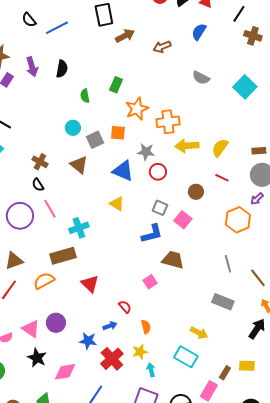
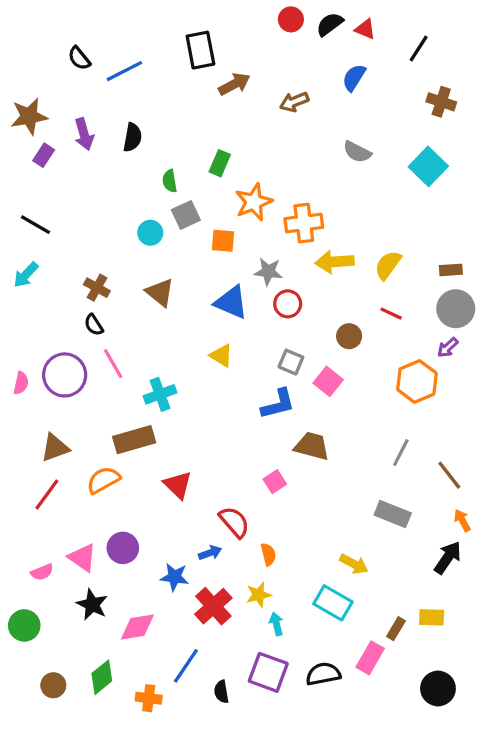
brown cross: (253, 36) -> (441, 102), moved
gray square: (95, 140) -> (186, 215), moved
gray line: (228, 264) -> (401, 453), turned 42
red semicircle: (125, 307) -> (234, 522), size x1.5

